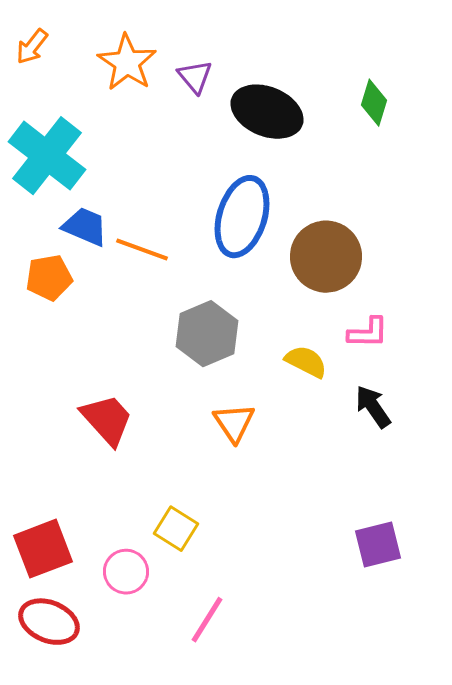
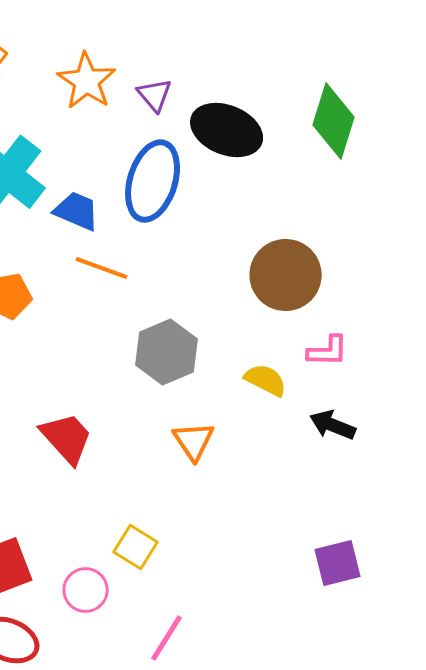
green diamond: (374, 103) -> (334, 121), size x1.6
blue ellipse: (242, 217) -> (153, 181), moved
blue trapezoid: (85, 227) -> (77, 211), moved
black arrow: (373, 407) -> (333, 425), turned -33

